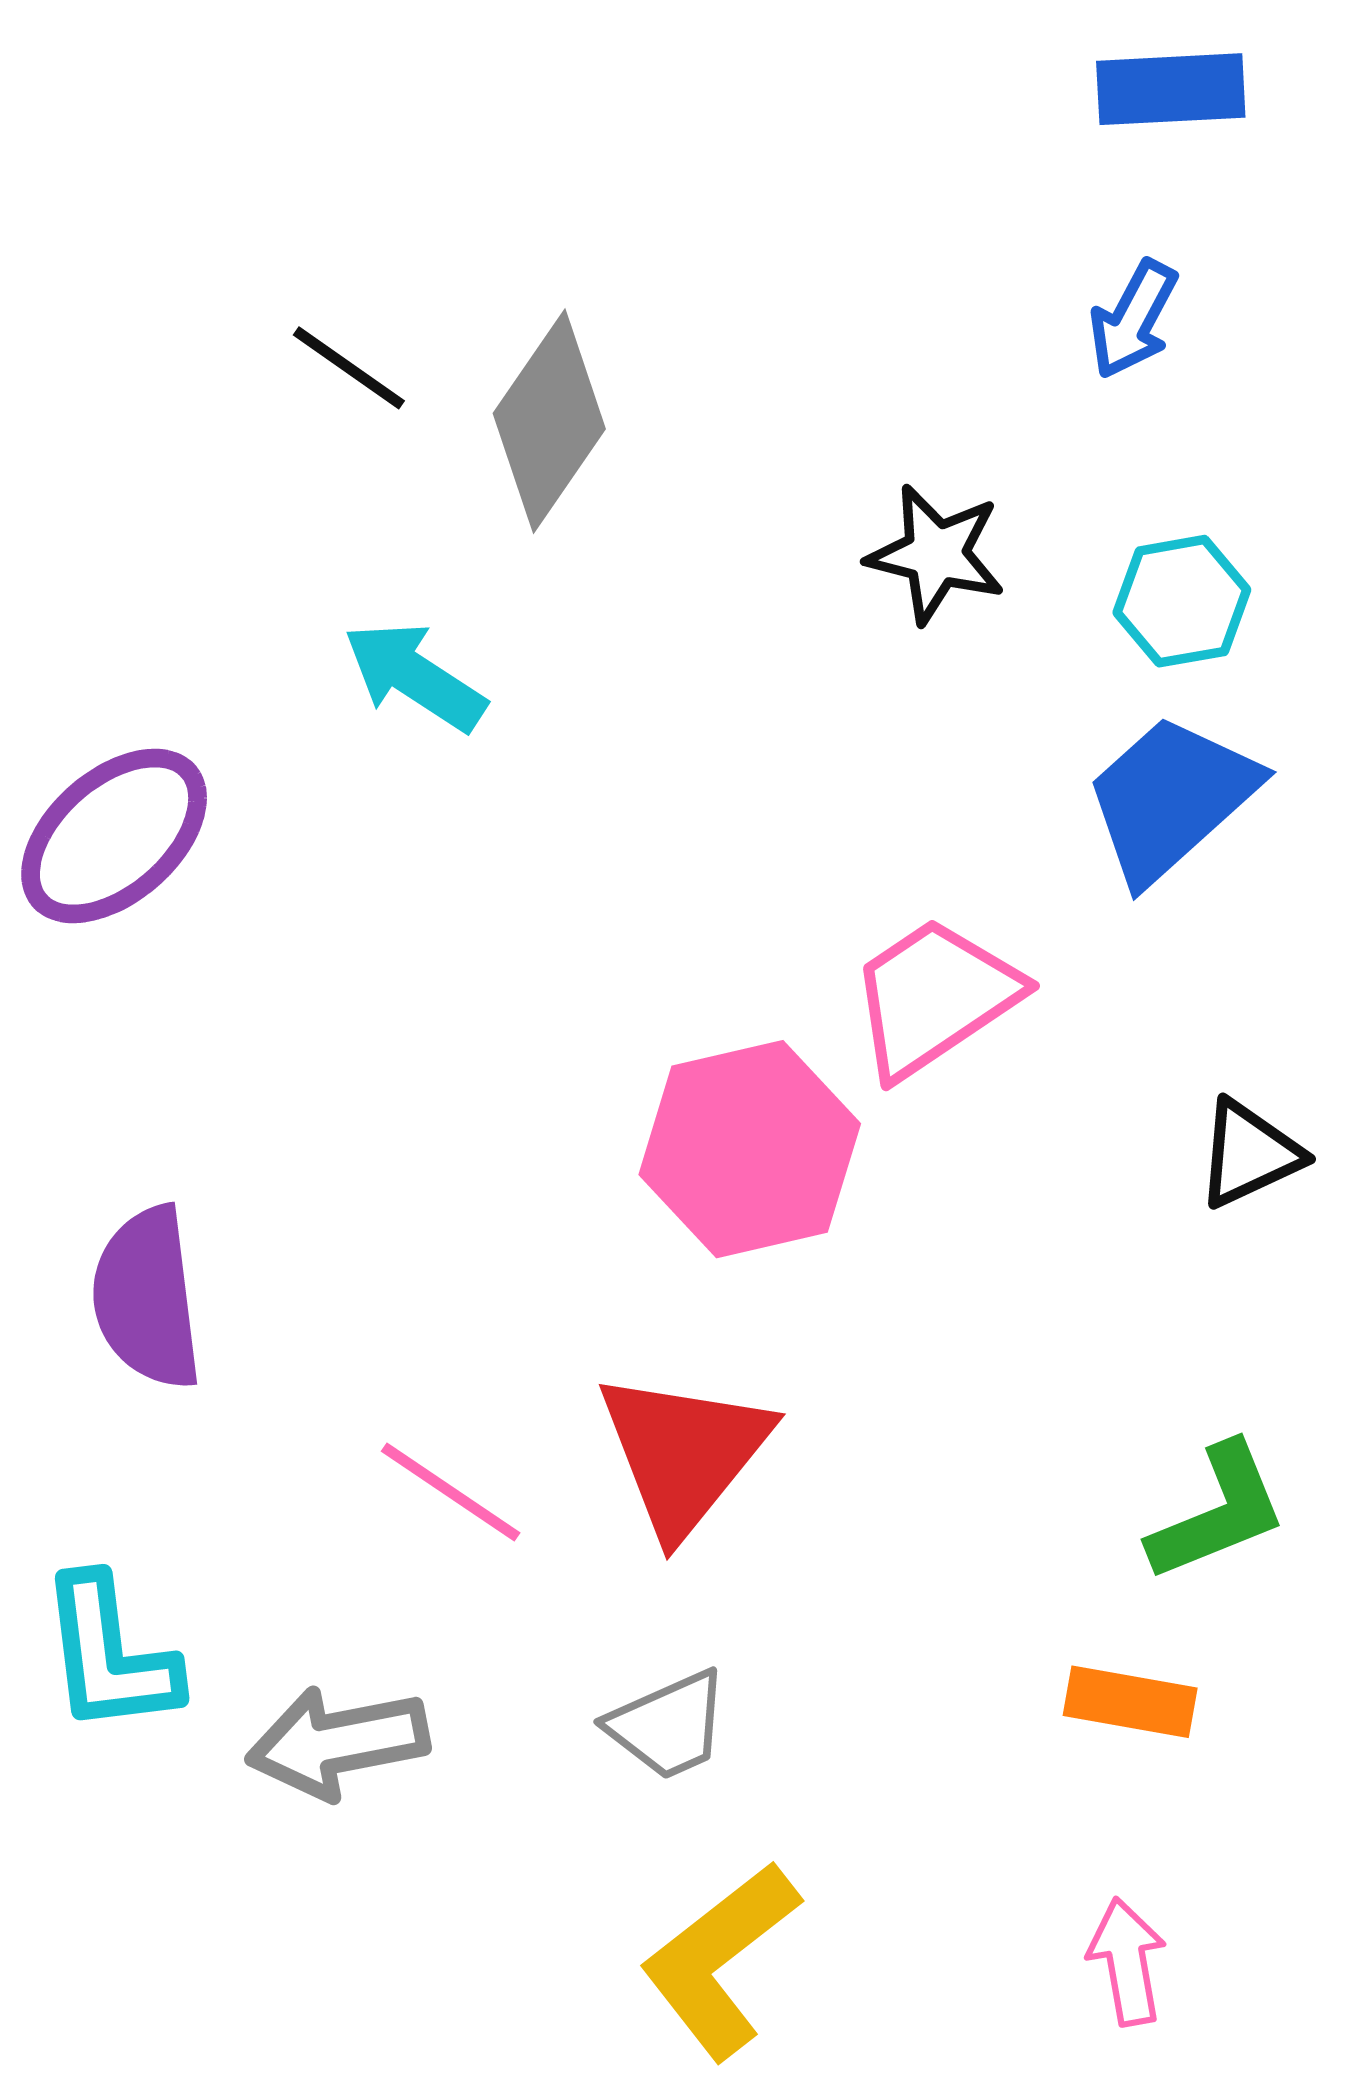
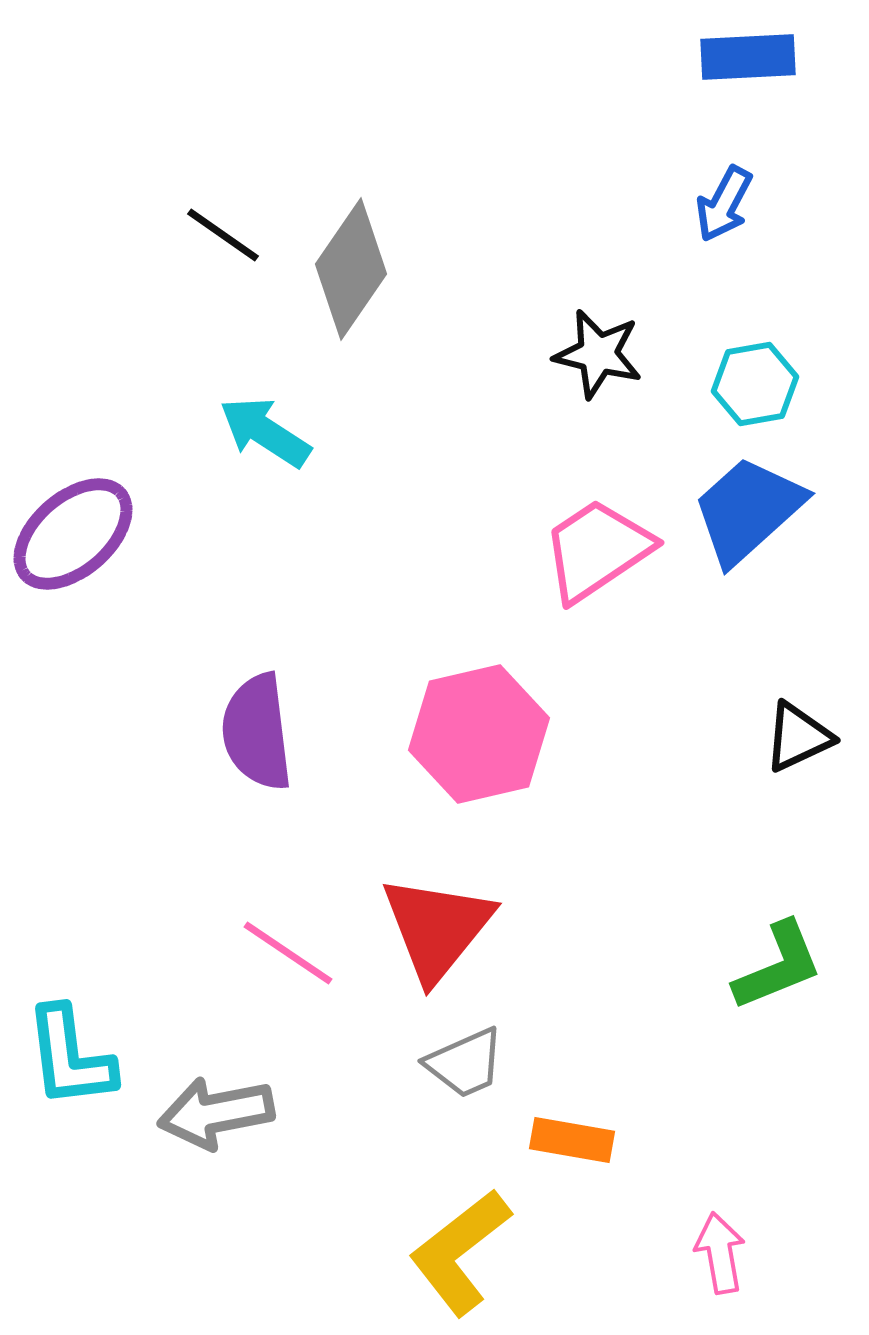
pink trapezoid: (934, 997) -> (597, 550), moved
purple semicircle: (147, 1298) -> (257, 732), moved
orange rectangle: (1130, 1702) -> (572, 1140), moved
gray trapezoid: (668, 1725) -> (465, 1063), moved

